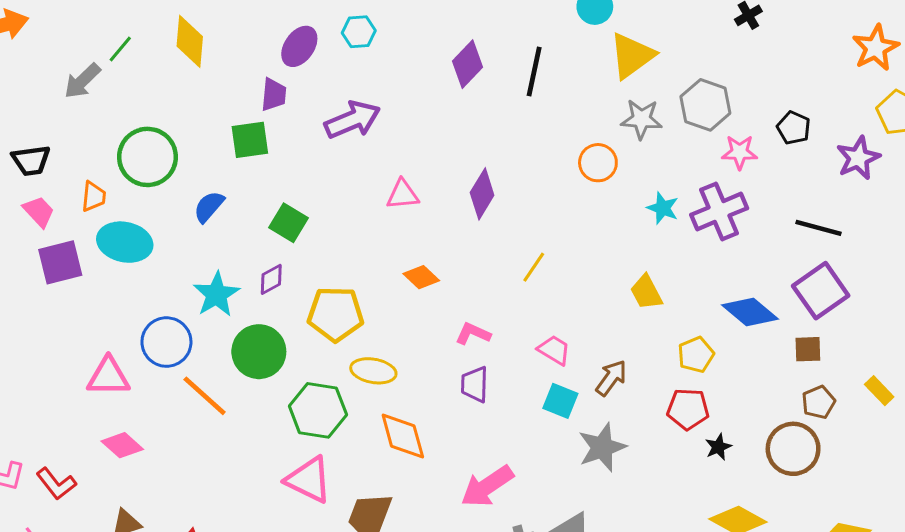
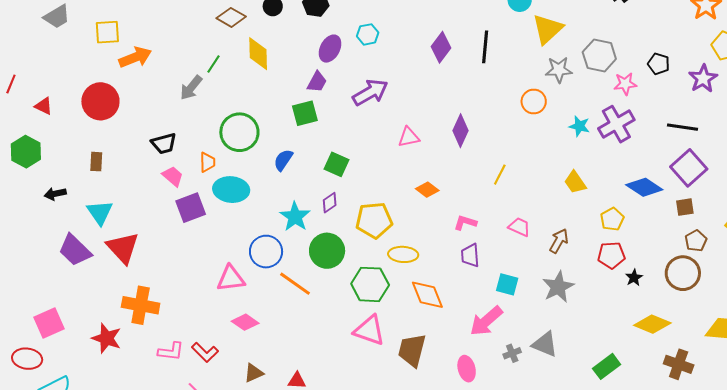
purple trapezoid: (274, 95) -> (317, 82), turned 30
cyan square: (560, 401) -> (507, 284), moved

